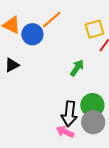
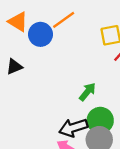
green arrow: (77, 68) -> (87, 92), moved
black arrow: (69, 114) -> (73, 128), turned 60

